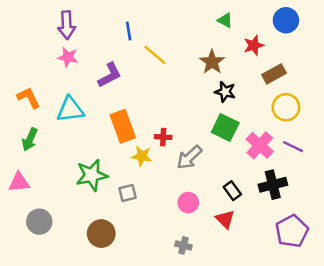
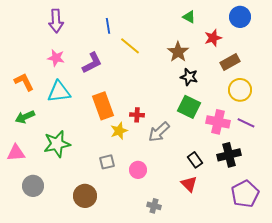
pink star: (68, 57) -> (56, 58), moved
green arrow: (30, 139) -> (25, 117), turned 42
pink cross: (260, 145) -> (218, 122), turned -30
yellow star: (142, 156) -> (119, 131), turned -30
green star: (92, 175) -> (57, 144), moved
pink circle: (188, 203) -> (138, 170), moved

